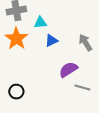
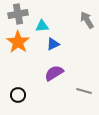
gray arrow: (85, 43) -> (87, 20), moved
purple semicircle: (68, 70) -> (54, 73), moved

